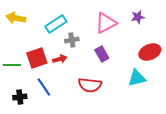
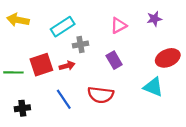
pink triangle: (106, 23) -> (119, 25), size x0.7
cyan triangle: (137, 78) -> (153, 87), turned 36
blue line: (44, 87) -> (64, 99), moved

